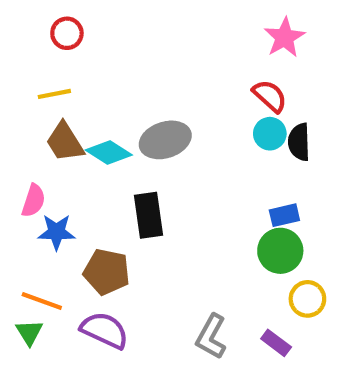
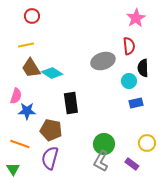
red semicircle: (270, 96) -> (129, 46), turned 42
cyan circle: (270, 134) -> (129, 81), moved
gray ellipse: (165, 140) -> (103, 61), moved
green circle: (280, 251) -> (104, 144), moved
purple semicircle: (105, 330) -> (50, 158), turned -100
green triangle: (29, 332) -> (13, 169), moved

